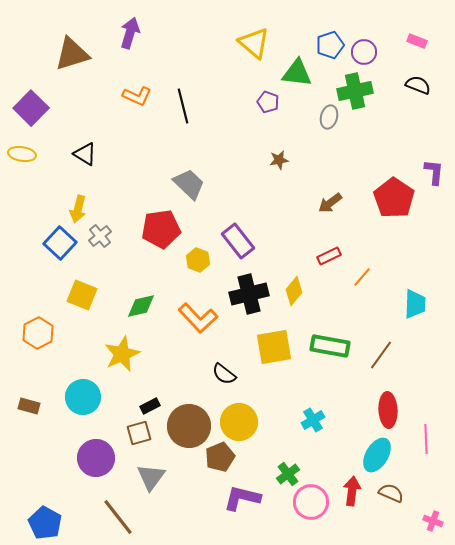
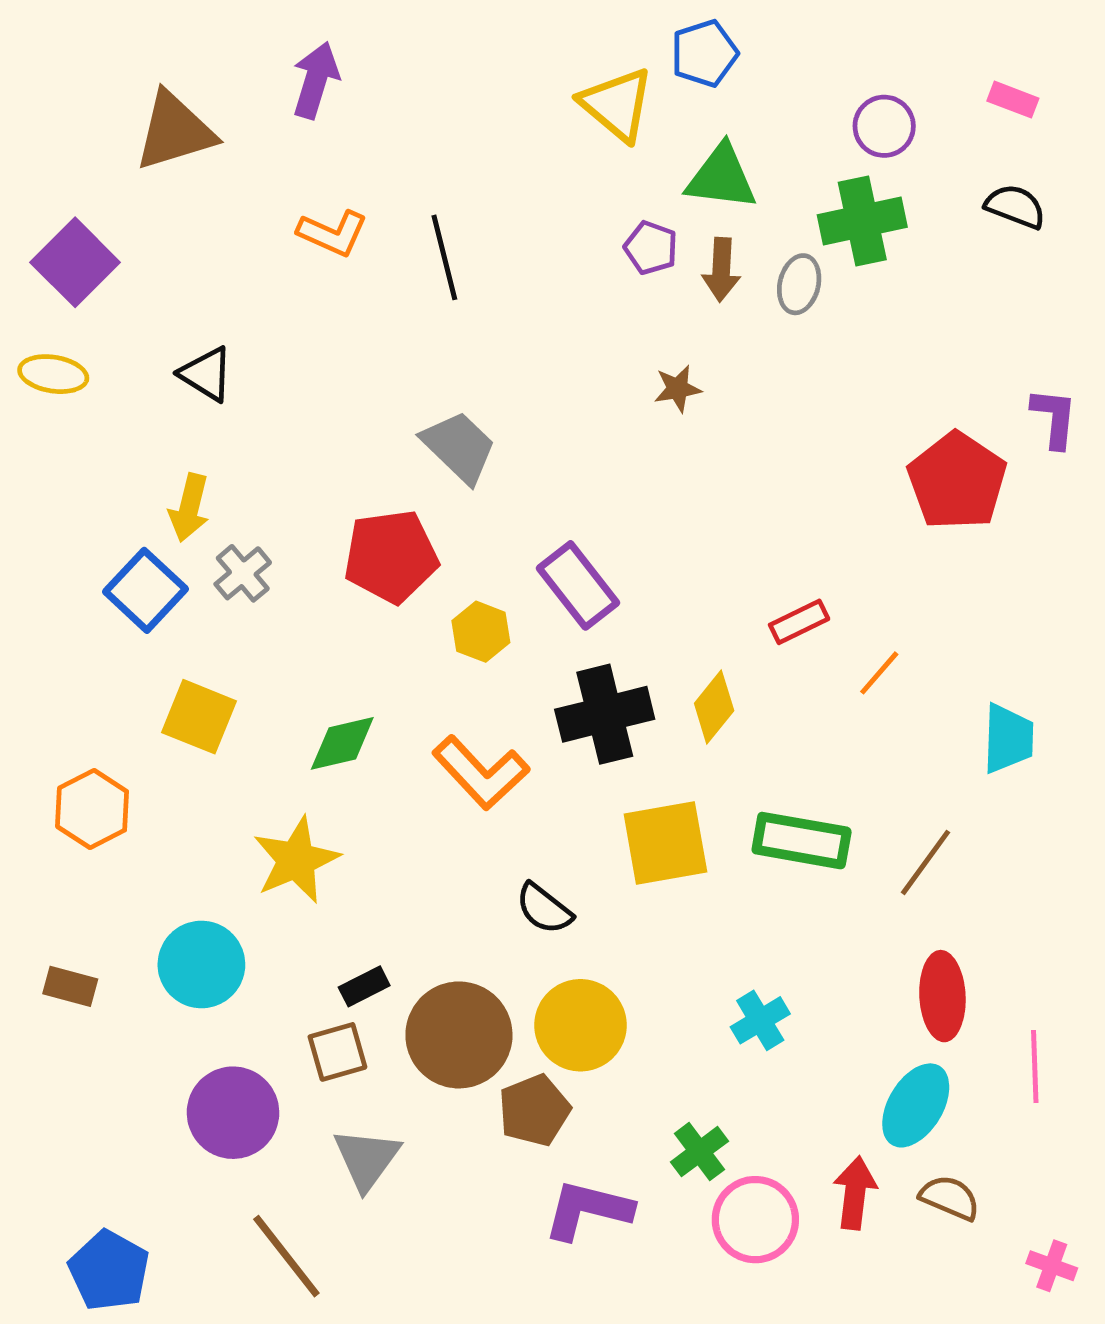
blue pentagon: (330, 45) -> (704, 53), moved
brown arrow: (330, 203) -> (721, 270), moved, turned -50

